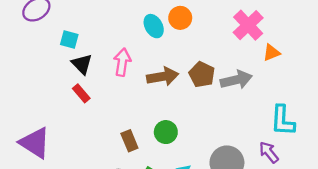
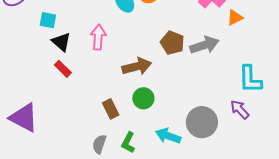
brown arrow: (163, 77) -> (137, 66), moved

